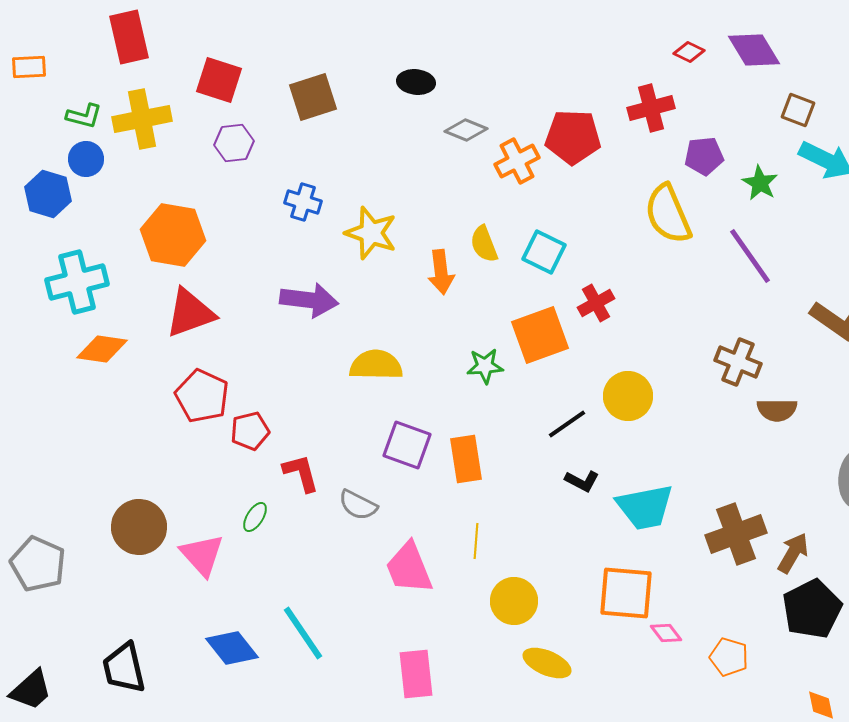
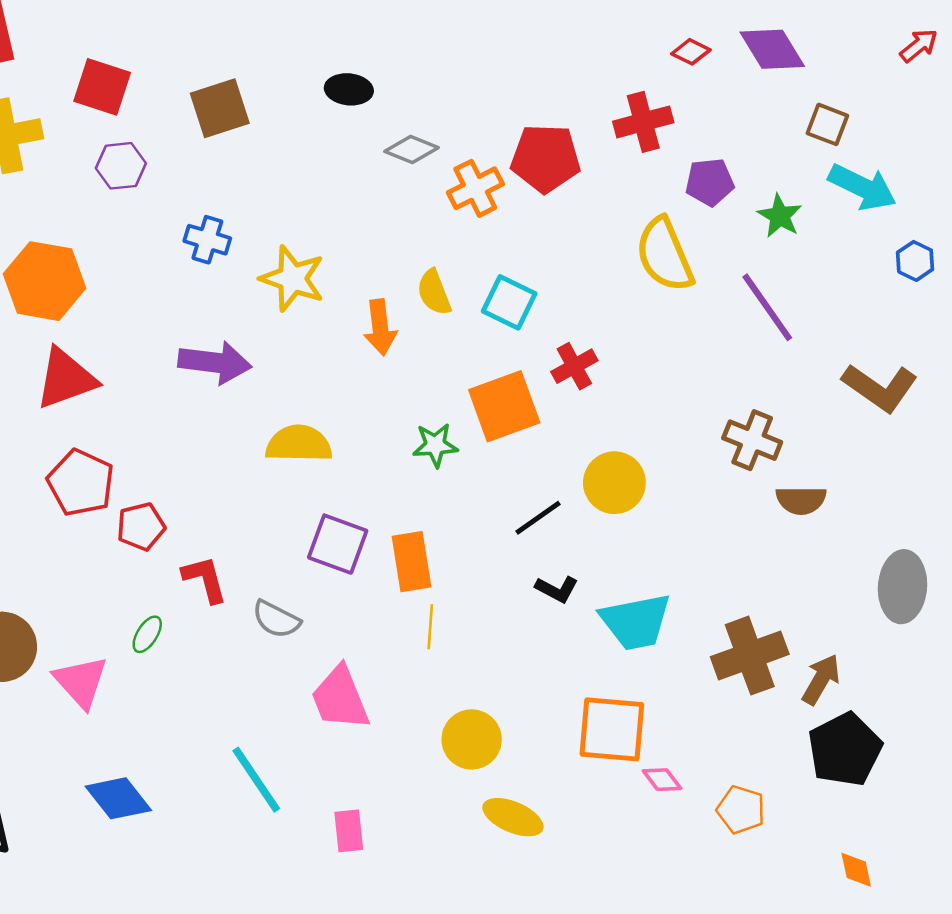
yellow line: (476, 541) -> (430, 627), moved
cyan line: (303, 633) -> (256, 780), moved
pink rectangle: (416, 674) -> (349, 831), size x0.7

